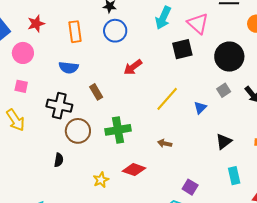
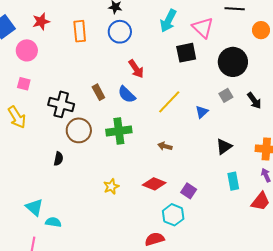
red arrow: (133, 67) -> (136, 69), turned -90
blue semicircle: (69, 68) -> (127, 94), moved, turned 36
red diamond: (134, 170) -> (154, 184), moved
yellow star: (101, 180) -> (111, 187), moved

